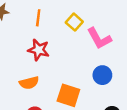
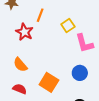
red star: (39, 50) -> (24, 32), moved
orange semicircle: (29, 83) -> (20, 65), turned 49

